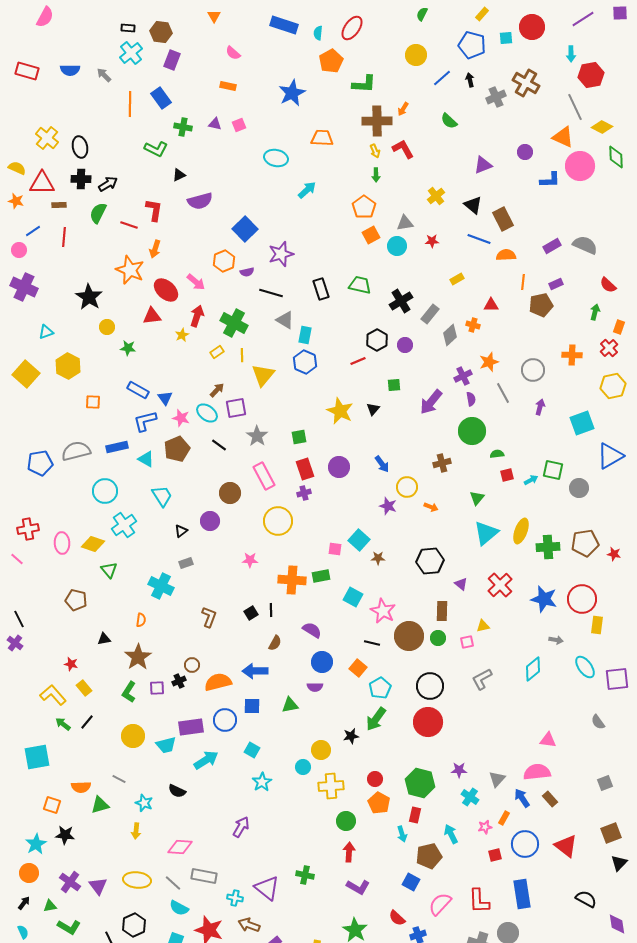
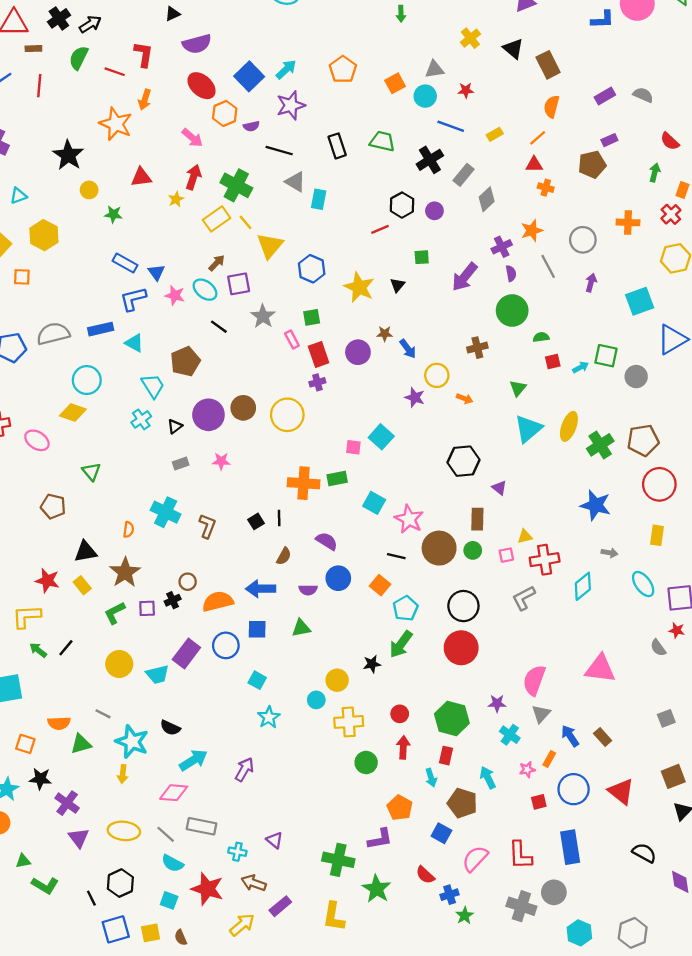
black cross: (81, 179) -> (59, 18), turned -36
cyan arrow: (307, 190) -> (286, 69), moved
orange pentagon: (364, 207) -> (343, 69), moved
blue line: (479, 239) -> (451, 126), moved
gray semicircle: (585, 245) -> (643, 95), size x0.7
orange semicircle: (506, 255) -> (552, 107), turned -72
orange line: (523, 282) -> (538, 138), moved, turned 42
red ellipse: (166, 290) -> (202, 86), moved
orange cross: (473, 325) -> (546, 188), moved
yellow rectangle: (217, 352) -> (217, 219), size x1.6
yellow line: (242, 355) -> (246, 222), turned -40
blue hexagon: (305, 362) -> (312, 269), moved
orange square: (93, 402) -> (22, 277), moved
brown pentagon: (177, 449) -> (185, 361), moved
pink rectangle: (264, 476) -> (292, 339), moved, size x0.6
brown circle: (230, 493) -> (243, 408), moved
purple circle: (210, 521) -> (208, 415), size x1.4
cyan cross: (124, 525) -> (141, 419), moved, size x0.7
pink ellipse: (62, 543) -> (37, 440), turned -55
yellow diamond: (93, 544) -> (73, 412), moved
green cross: (548, 547) -> (600, 445), turned -30
red star: (614, 554) -> (677, 630), moved
brown star: (378, 558) -> (385, 334), moved
pink star: (250, 560) -> (221, 461), moved
red cross: (500, 585) -> (545, 560), moved, turned 35
cyan cross: (161, 586) -> (166, 512), moved
red circle: (582, 599) -> (659, 484), moved
black triangle: (104, 639) -> (86, 552), size x1.5
red star: (71, 664) -> (47, 581), size x1.5
purple semicircle: (315, 687) -> (308, 590), moved
yellow rectangle: (84, 688) -> (82, 585), moved
green L-shape: (129, 692) -> (115, 613), turned 30
yellow L-shape: (53, 695) -> (27, 616), turned -52
purple rectangle: (191, 727) -> (186, 654), turned -45
pink triangle: (548, 740) -> (600, 669), size x1.6
cyan arrow: (206, 760) -> (193, 760), moved
pink semicircle: (537, 772) -> (534, 680), moved, turned -64
cyan star: (144, 803) -> (132, 742), size x1.6
orange pentagon: (379, 803) -> (400, 808), moved
red arrow: (349, 852) -> (403, 747), moved
brown pentagon: (429, 856) -> (462, 803), turned 30
green cross: (305, 875) -> (338, 860), moved, size x1.5
purple cross: (70, 882) -> (67, 803), moved
purple L-shape: (358, 887) -> (380, 839), turned -40
purple triangle: (267, 888) -> (275, 840), size x0.6

